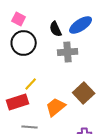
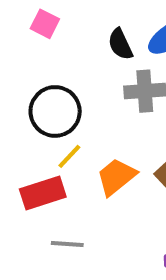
black circle: (24, 43) -> (55, 111), moved
orange trapezoid: (56, 107) -> (116, 177), moved

